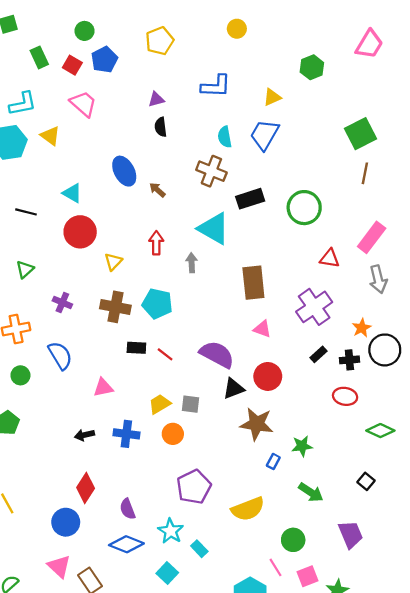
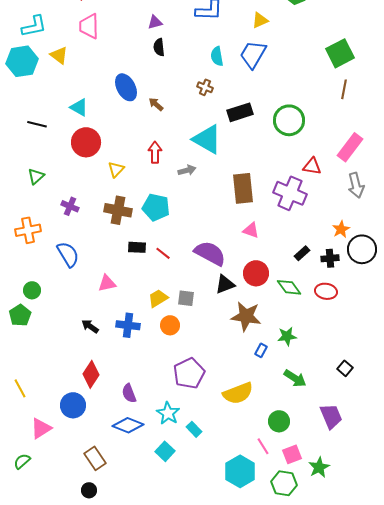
pink trapezoid: (83, 104) -> (89, 26), turned -132
brown cross: (211, 171) -> (205, 87), size x0.6
gray arrow: (192, 263) -> (187, 170), turned 78
purple cross: (314, 307) -> (290, 193), moved, turned -32
green circle: (20, 375) -> (32, 290), moved
green diamond: (380, 431) -> (289, 287), moved, turned 30
black arrow: (84, 435) -> (90, 326), turned 48
pink triangle: (59, 566) -> (41, 428), moved, turned 45

